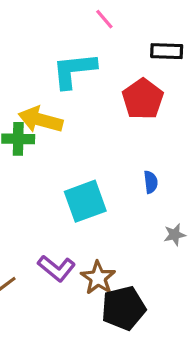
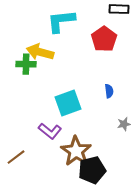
purple L-shape: (56, 268) -> (50, 131), moved
brown star: (98, 278) -> (76, 151), size x1.4

